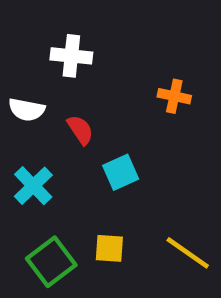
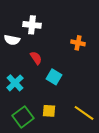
white semicircle: (27, 110) -> (12, 40), moved
cyan square: (121, 172) -> (54, 77), turned -35

